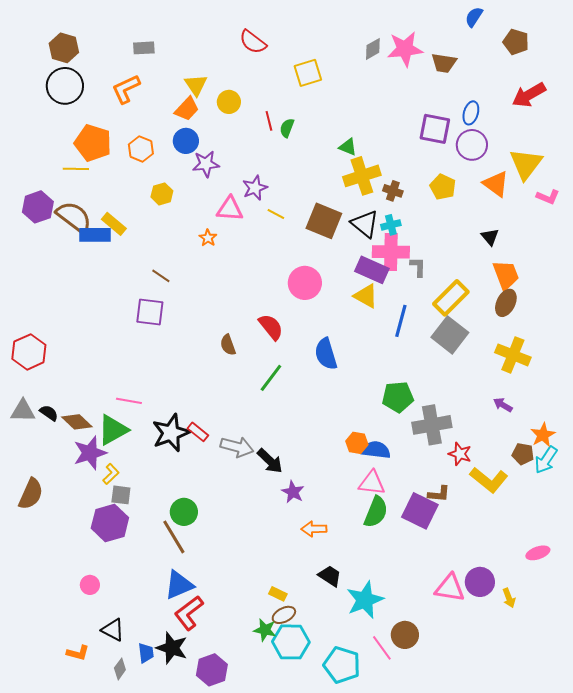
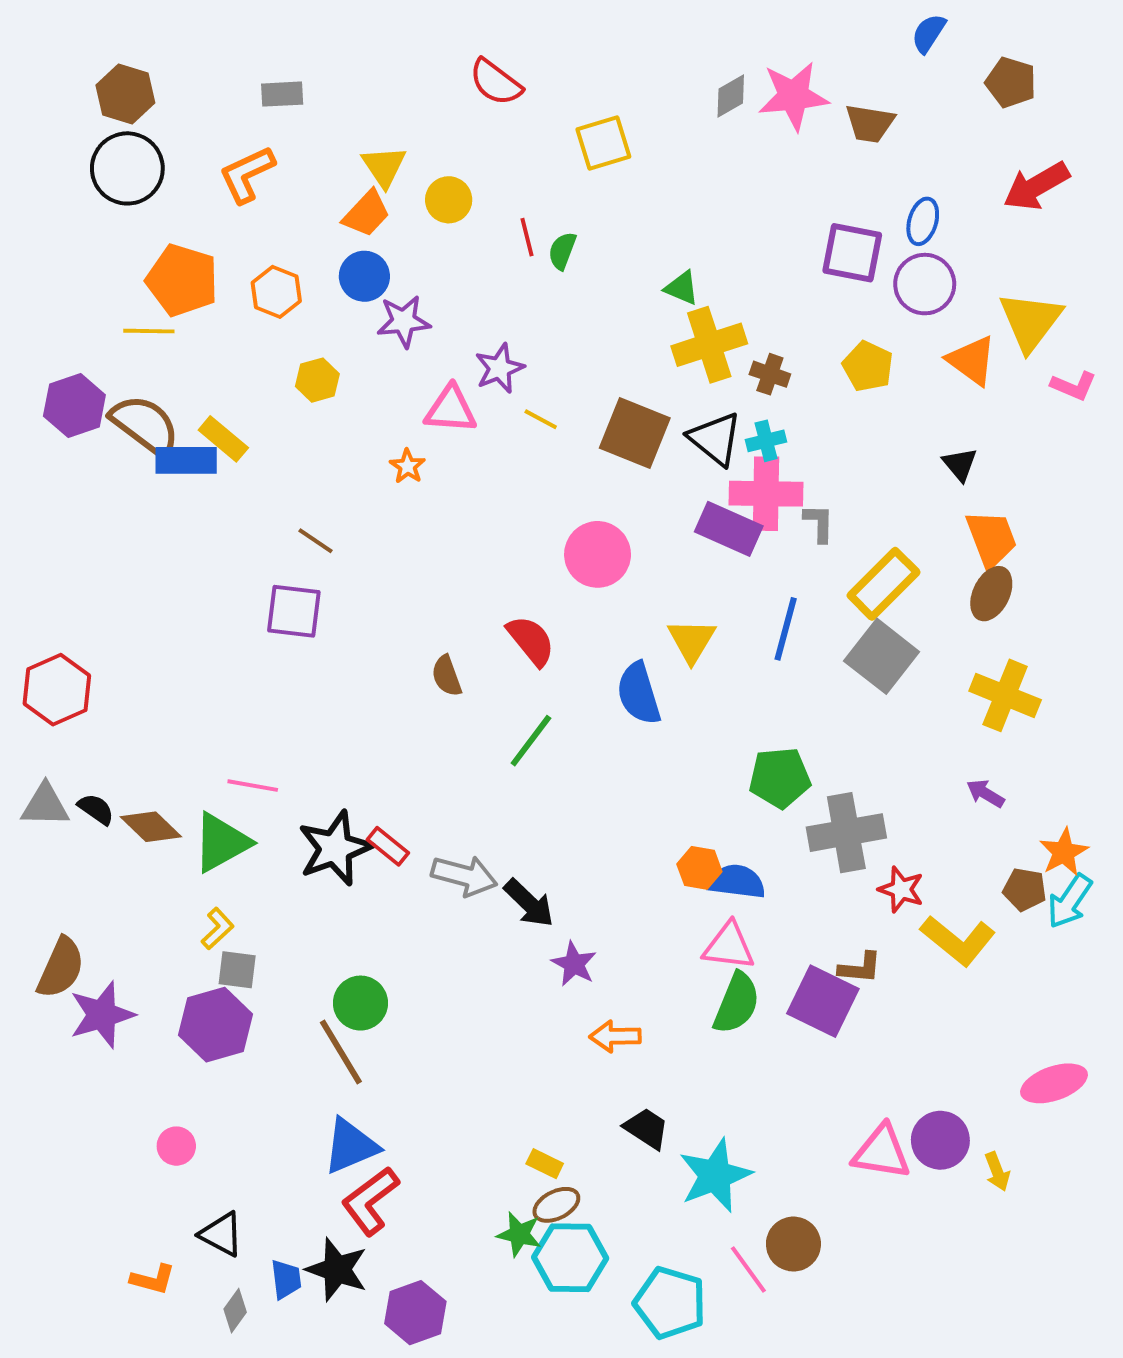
yellow triangle: (366, 296) -> (692, 641), moved, turned 32
purple star: (90, 453) -> (102, 1015), moved
pink ellipse: (538, 553) -> (1054, 1083), size x1.4

